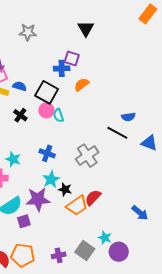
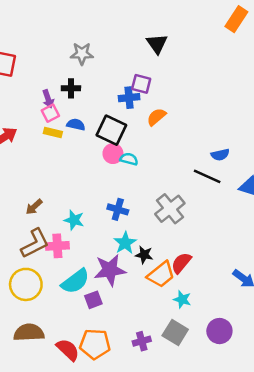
black cross: (20, 115) -> (71, 88), moved, turned -32
cyan semicircle: (58, 115) -> (129, 159), turned 128
cyan star: (105, 238) -> (182, 299), moved

